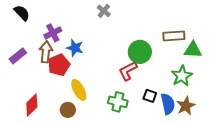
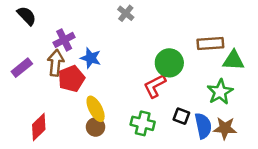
brown star: (186, 106) -> (225, 128), turned 30
brown circle: (68, 110) -> (96, 127), moved

